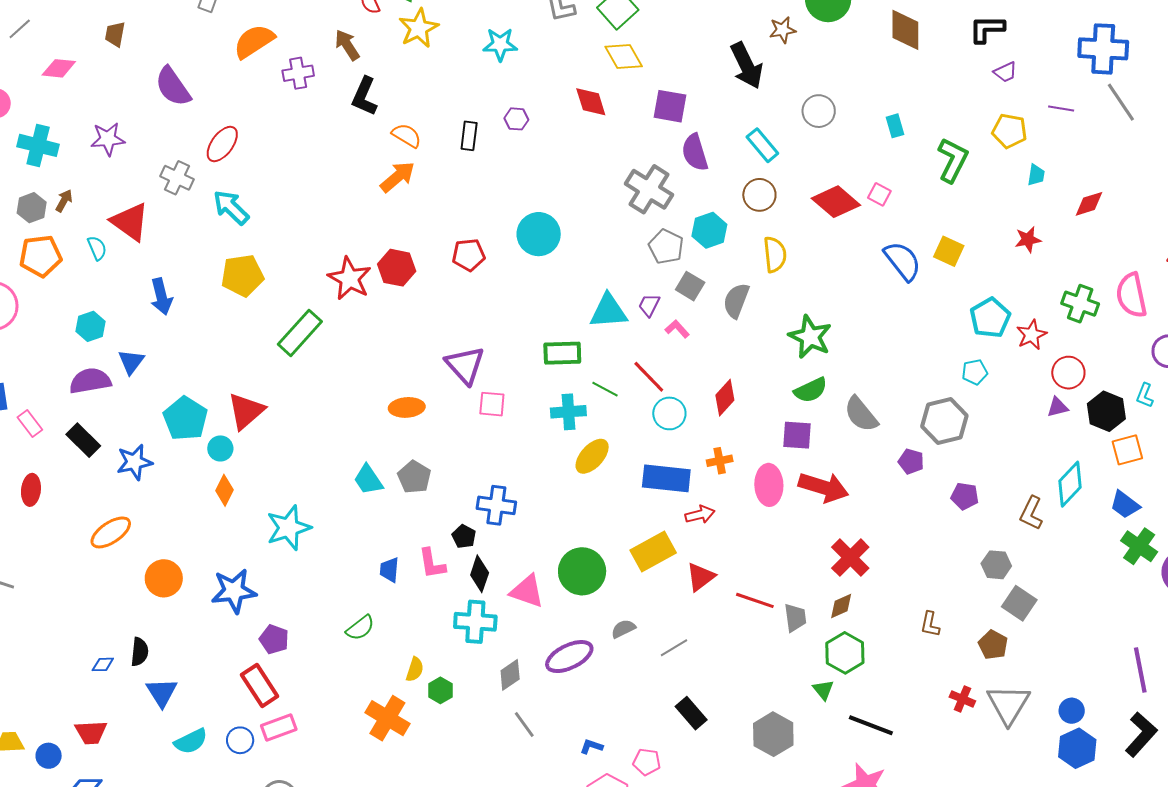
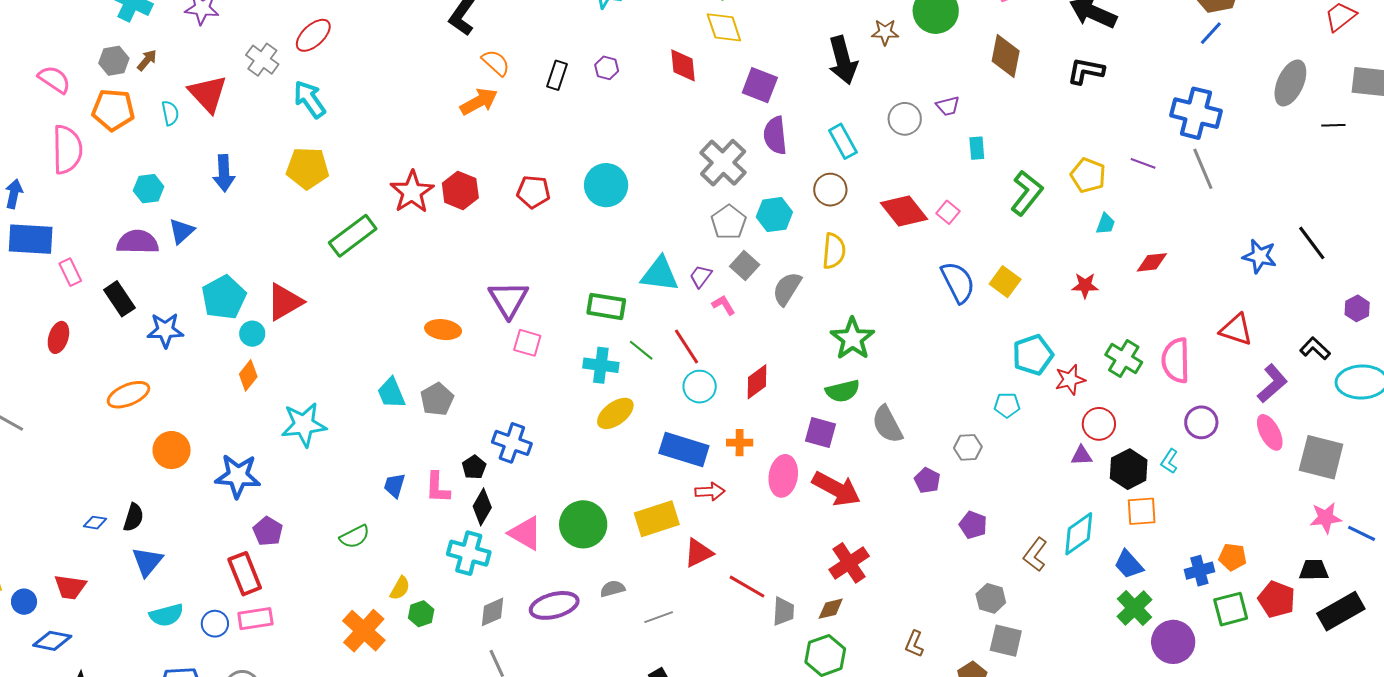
purple trapezoid: (1005, 72) -> (948, 106), moved
gray hexagon: (944, 421) -> (968, 447), size x0.6
gray square: (1019, 603) -> (1006, 641), turned -32

